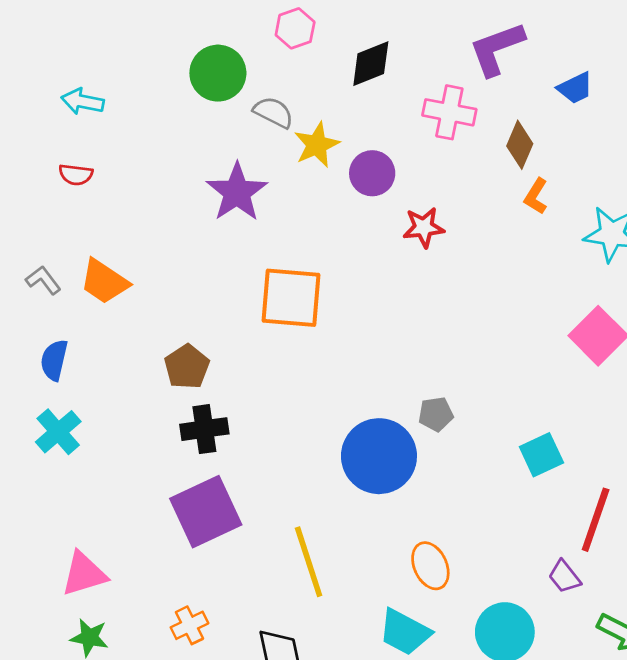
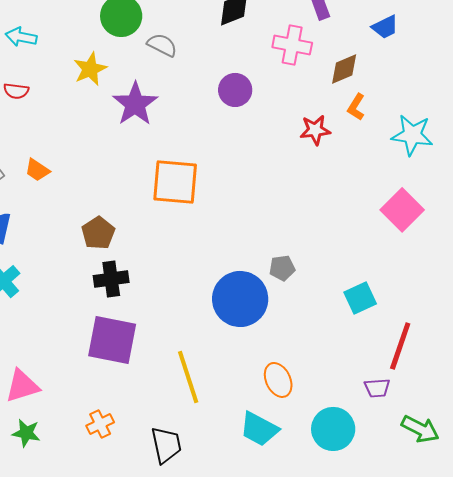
yellow star: (317, 145) -> (90, 69), moved
brown diamond: (520, 145) -> (344, 69), turned 44
red star: (424, 227) -> (315, 130), moved
orange trapezoid: (104, 282) -> (37, 170), size x0.7
purple square: (206, 512) -> (112, 340), turned 36
purple trapezoid: (564, 577) -> (377, 388), turned -56

